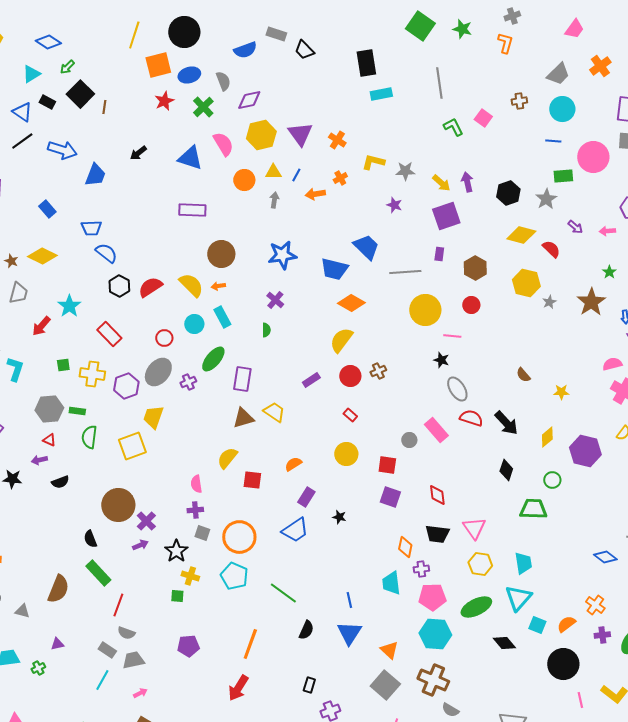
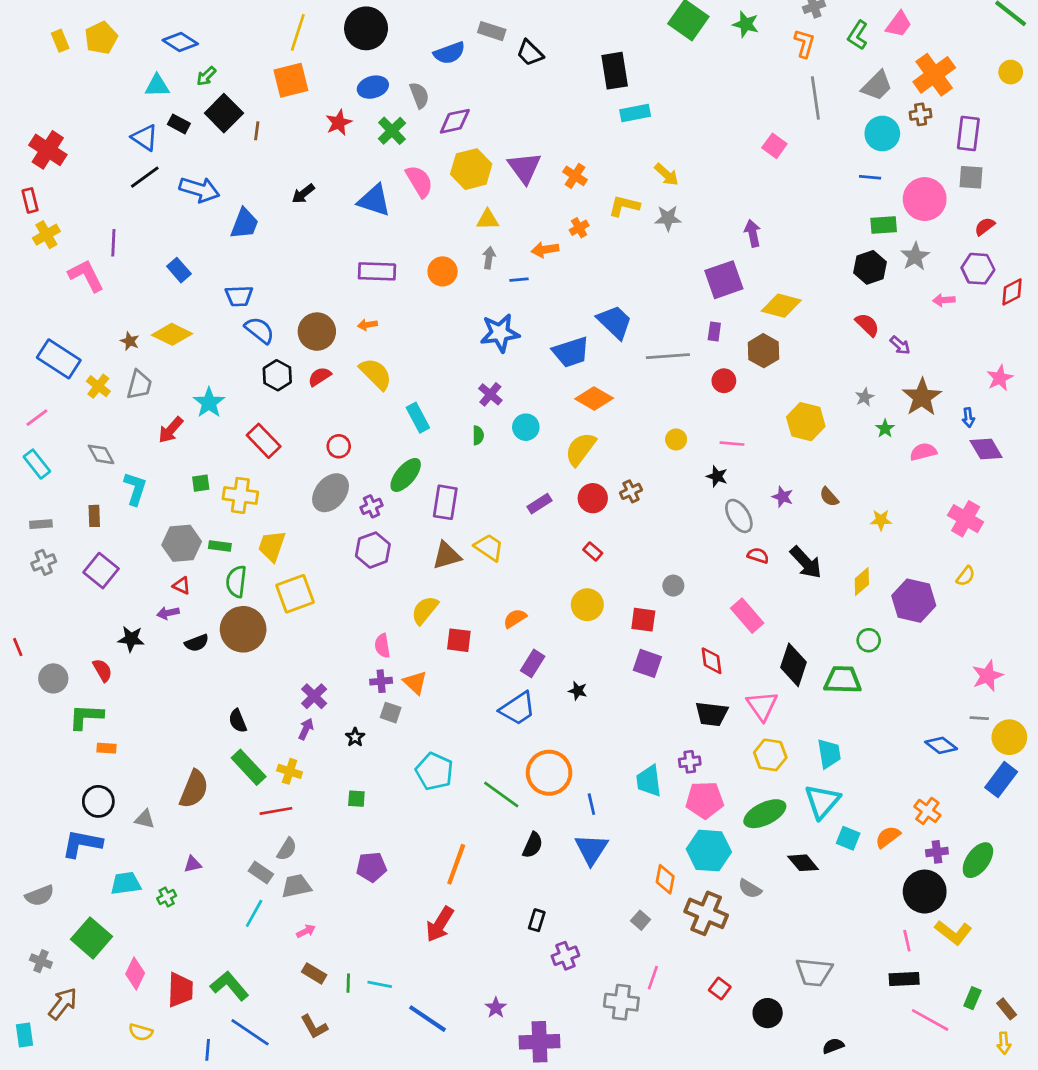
orange square: (158, 65) -> (291, 80), moved
orange cross: (600, 66) -> (934, 75), size x1.4
cyan triangle: (31, 74) -> (157, 86), turned 30
gray line: (439, 83) -> (815, 98), moved
brown cross: (519, 101) -> (921, 114), moved
green L-shape: (453, 127) -> (858, 35), moved, turned -120
blue line: (296, 175) -> (519, 280), moved, turned 56
orange circle: (244, 180) -> (443, 271), moved
yellow arrow: (441, 183) -> (667, 174), moved
black hexagon: (508, 193) -> (870, 267), moved
gray star: (546, 199) -> (915, 256), moved
purple star: (394, 205) -> (783, 497), moved
purple arrow: (575, 227) -> (900, 345), moved
yellow diamond: (521, 235) -> (781, 306), moved
brown circle: (221, 254) -> (317, 332), moved
blue trapezoid: (334, 269) -> (571, 352), turned -32
green star: (609, 272) -> (885, 429), moved
yellow hexagon: (526, 283) -> (806, 422), moved
orange arrow: (218, 286) -> (367, 325), moved
red semicircle: (150, 287) -> (320, 377), size x0.7
red circle: (471, 305) -> (724, 381), moved
yellow circle: (425, 310) -> (676, 439), moved, size x0.5
cyan circle: (194, 324) -> (526, 427), moved
pink semicircle: (612, 364) -> (923, 452), moved
purple hexagon: (126, 386) -> (373, 550), moved
yellow trapezoid: (153, 417) -> (272, 546), moved
red semicircle: (471, 418) -> (758, 556), size x0.7
pink rectangle: (436, 430) -> (747, 616), moved
black diamond: (506, 470) -> (794, 665), moved, size x1.4
brown circle: (118, 505) -> (243, 629), moved
orange circle: (239, 537) -> (549, 773), moved
purple arrow: (140, 545) -> (306, 729), turned -42
orange diamond: (405, 547) -> (665, 879), moved
black star: (176, 551) -> (355, 737), size x0.6
yellow cross: (190, 576) -> (290, 771), moved
red line: (118, 605) -> (276, 811), turned 60
gray semicircle: (126, 633) -> (287, 849), turned -78
orange triangle: (389, 650) -> (415, 683), moved
black circle: (563, 664) -> (925, 892), moved
gray square: (385, 685) -> (641, 920), size x0.5
gray semicircle: (450, 710) -> (750, 889), moved

